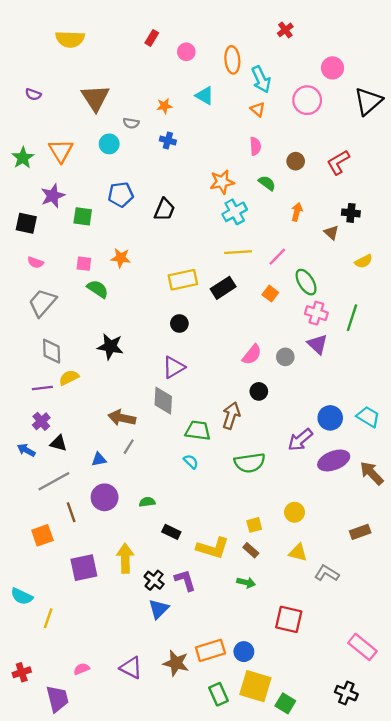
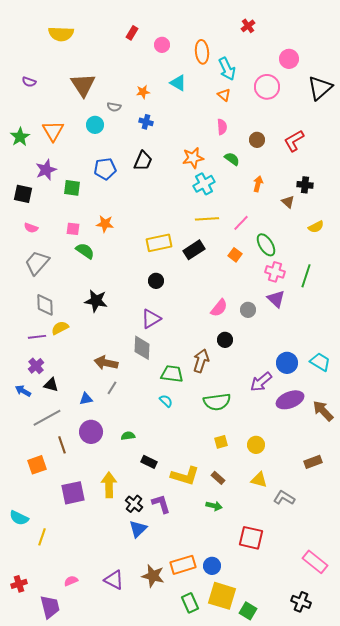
black trapezoid: (164, 210) -> (143, 161), moved
yellow square: (254, 525) -> (221, 442), moved

